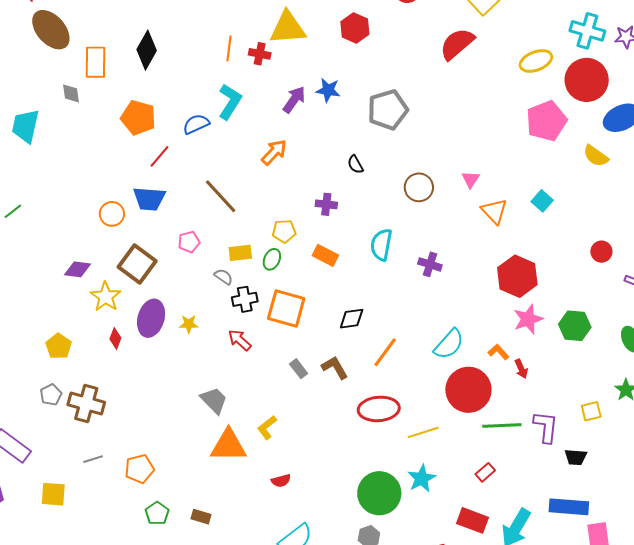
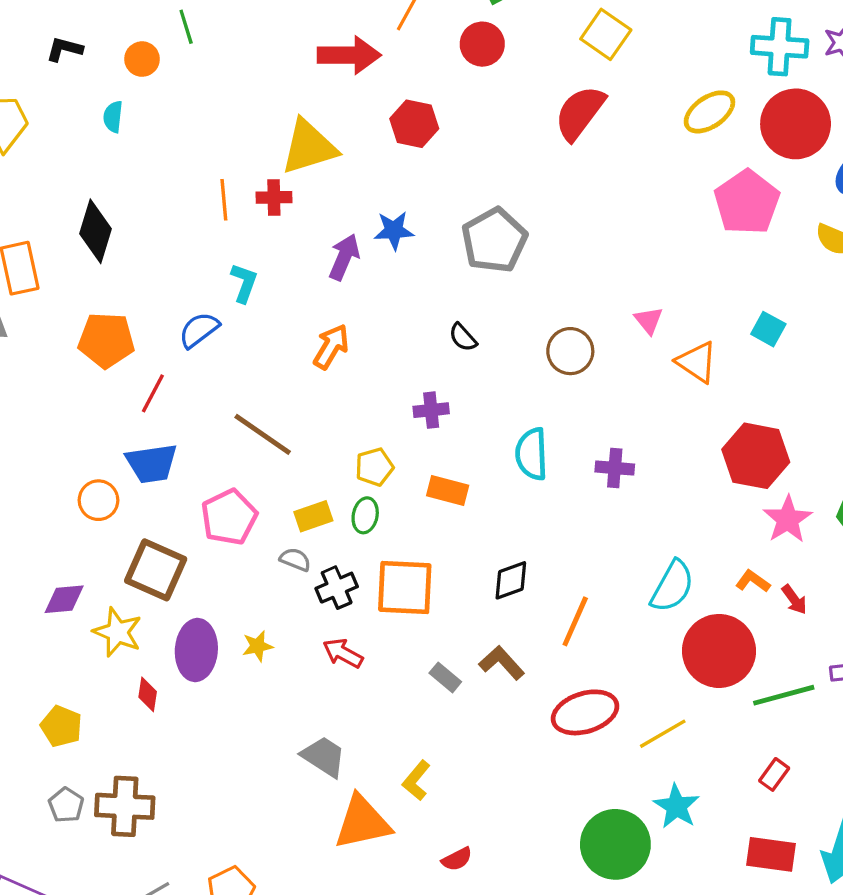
cyan L-shape: (230, 102) -> (244, 283), size x0.7
pink pentagon: (189, 242) -> (229, 517), size x1.6

